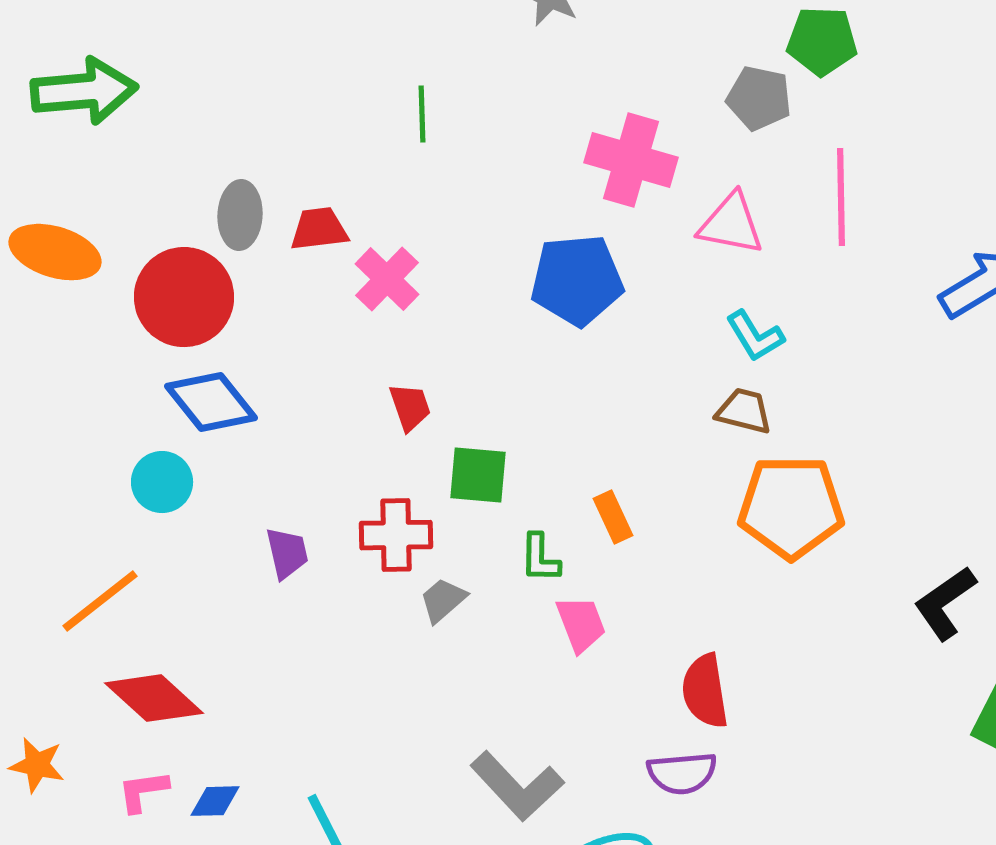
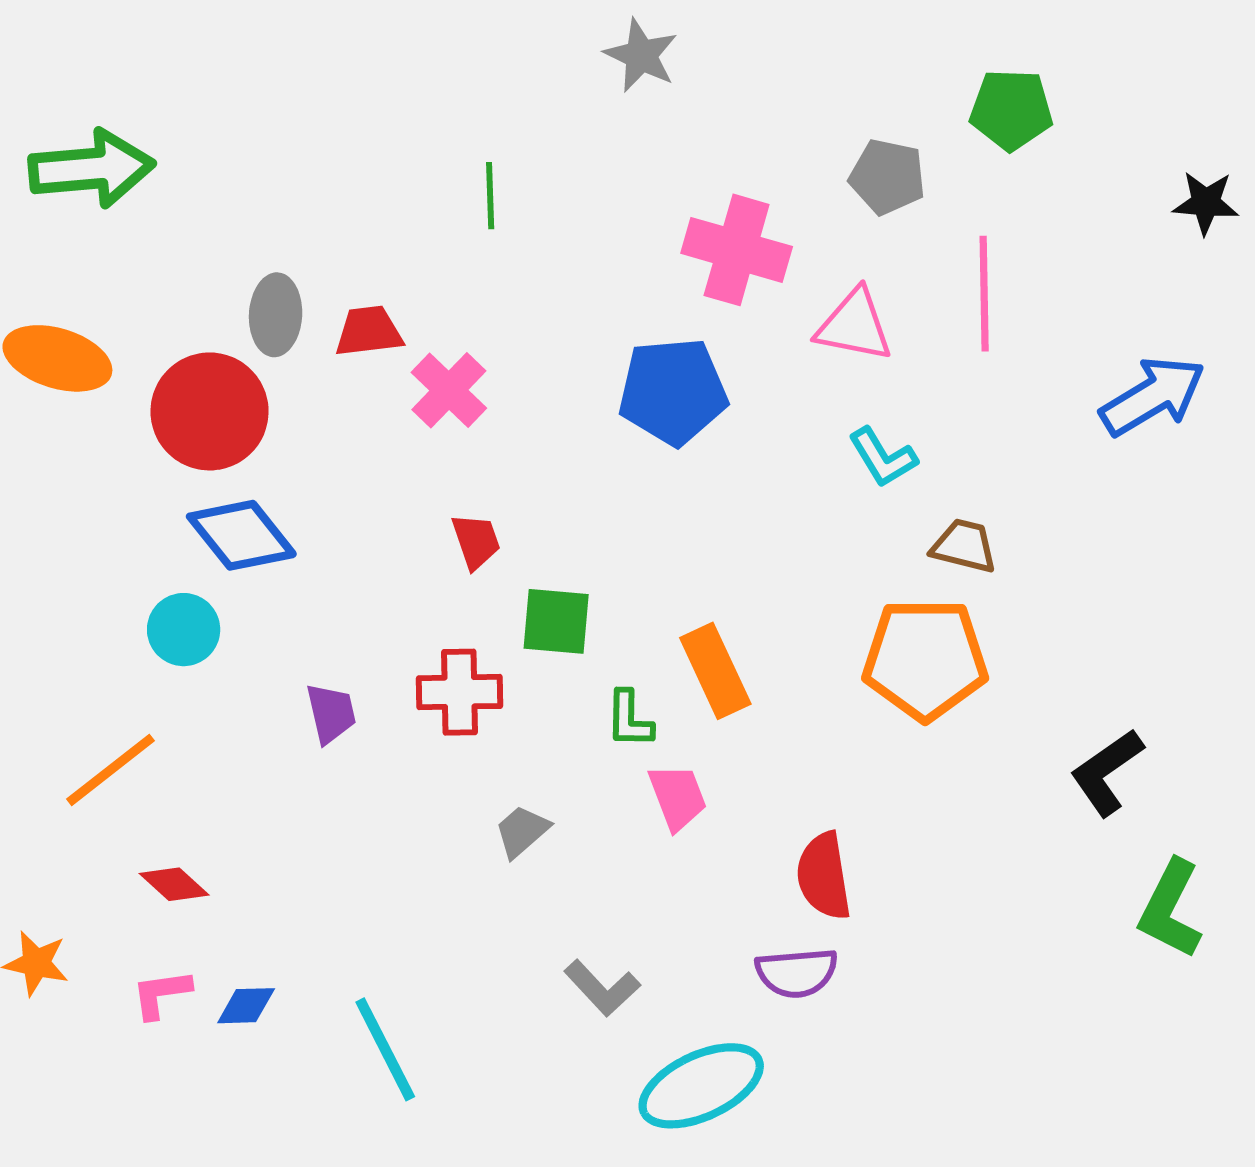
green pentagon: (822, 41) -> (1011, 110), moved
brown trapezoid: (744, 411) -> (964, 546), moved
orange rectangle: (613, 517) -> (715, 671), size x1.5
gray trapezoid: (443, 600) -> (522, 831), moved
red diamond: (154, 698) -> (174, 884), size x0.6
gray L-shape: (517, 786) -> (602, 988), size x0.7

